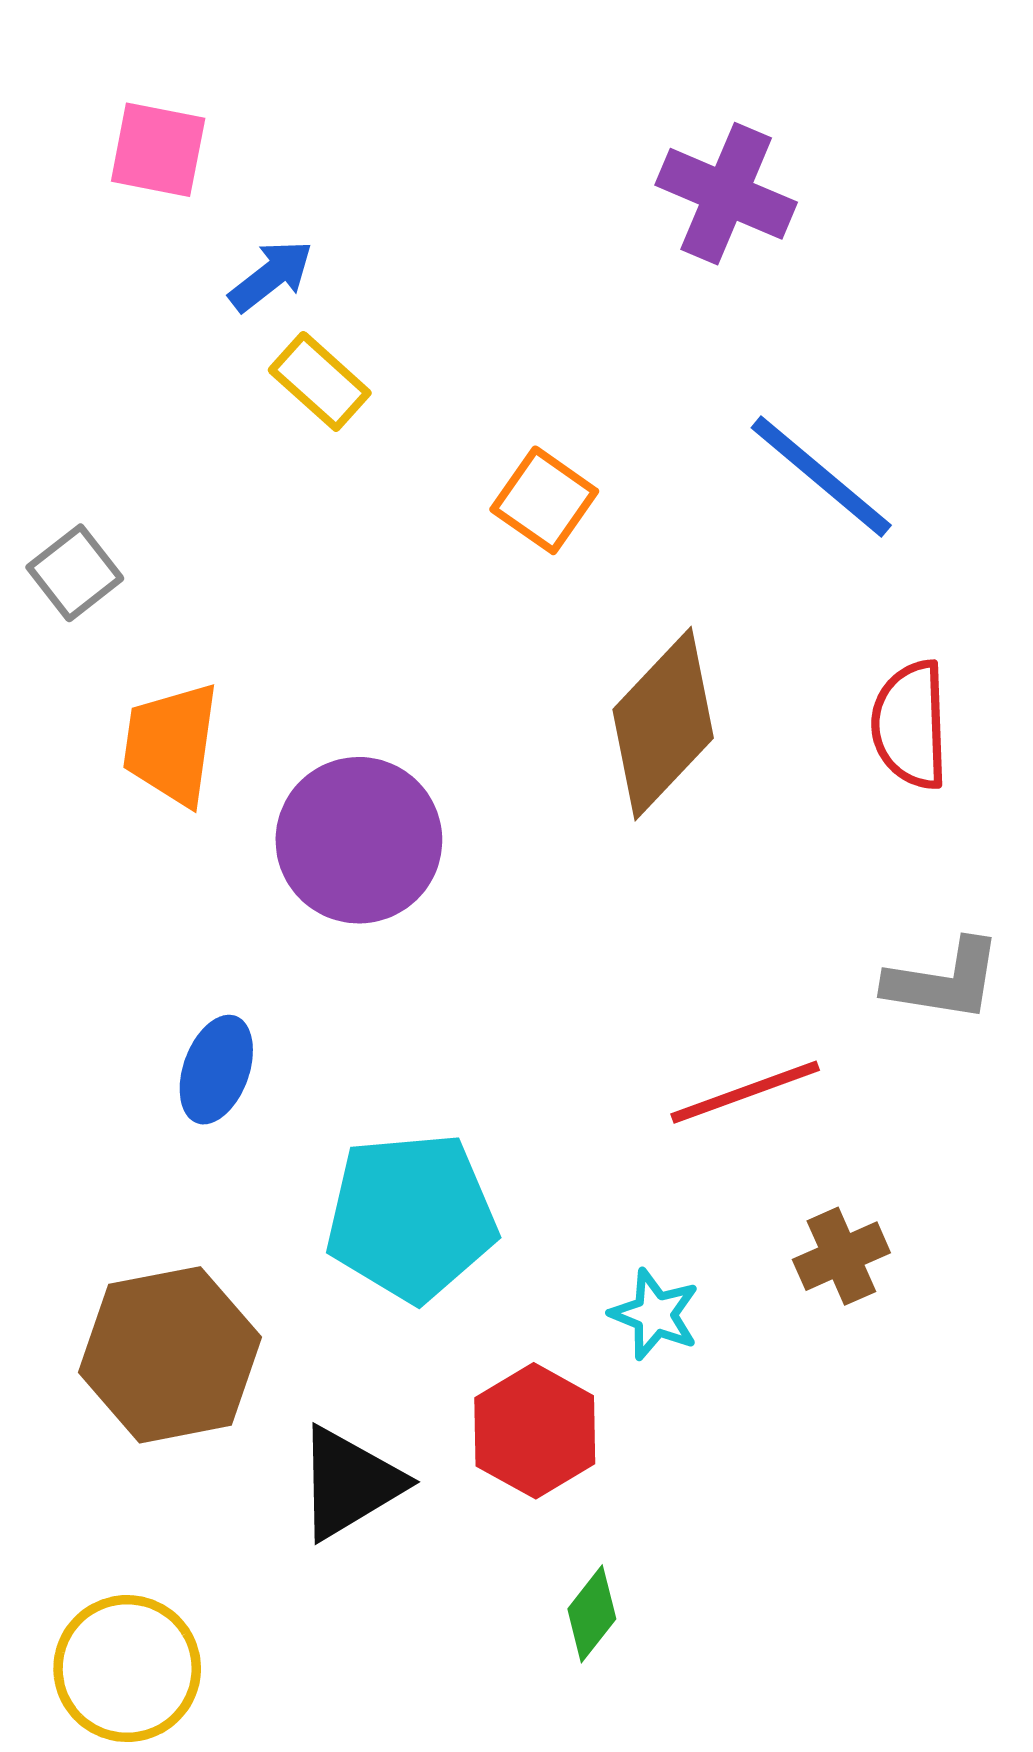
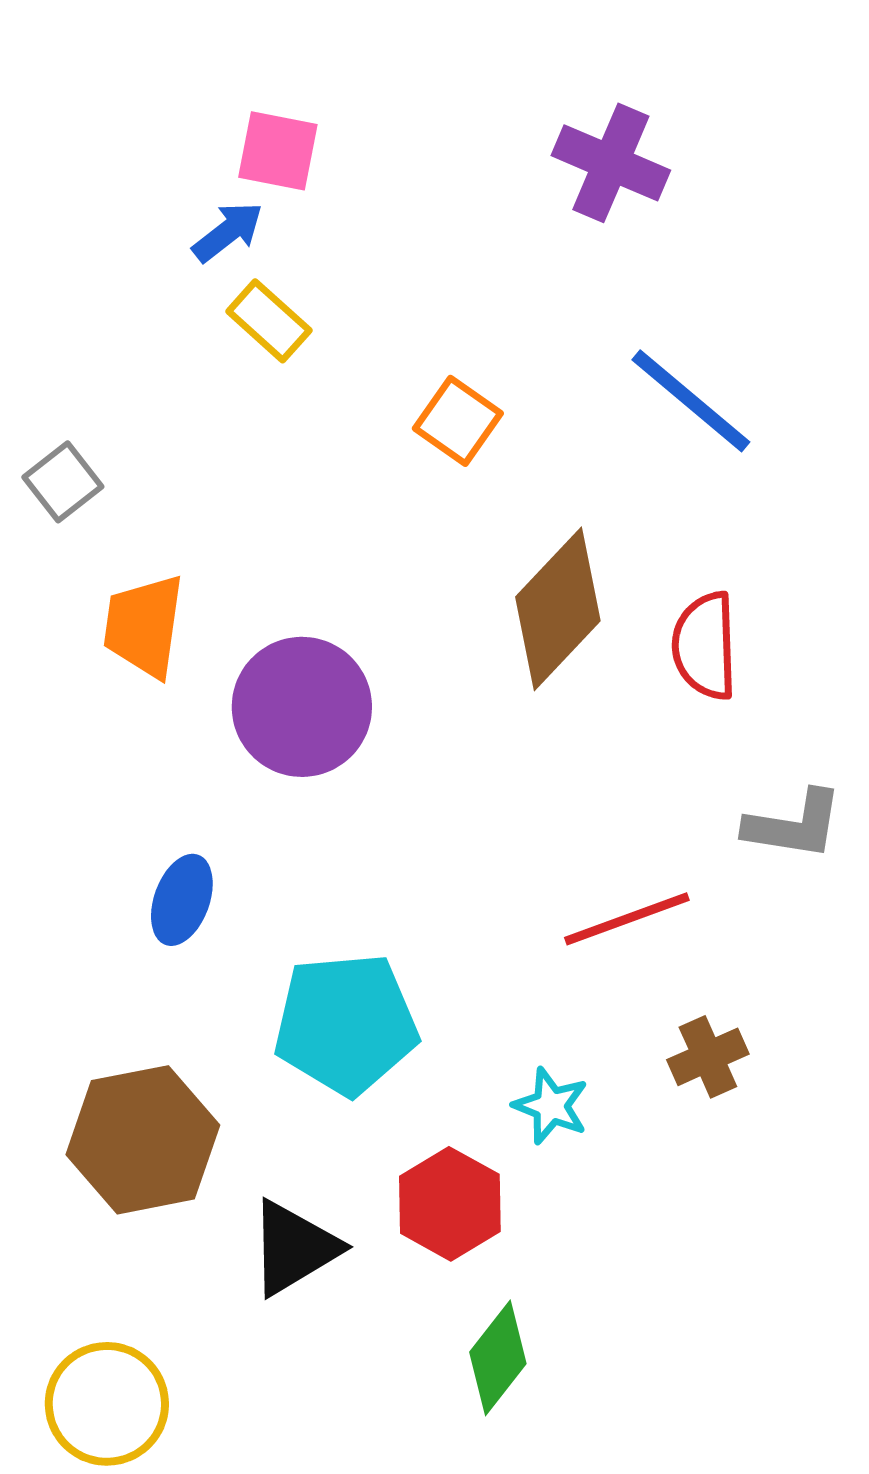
pink square: (158, 150) -> (278, 151), moved
red semicircle: (910, 725) -> (705, 646), moved
green diamond: (592, 1614) -> (498, 1358), size x1.4

